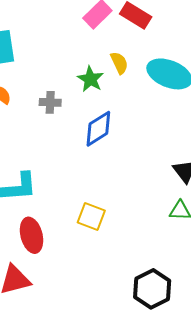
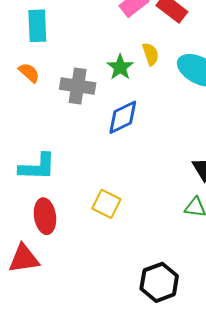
gray cross: (50, 102) -> (78, 86), size x1.6

